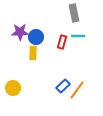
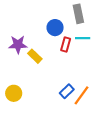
purple star: (20, 32) -> (18, 45), moved
blue circle: (36, 37) -> (55, 28), moved
yellow rectangle: (33, 53) -> (35, 56), turned -48

